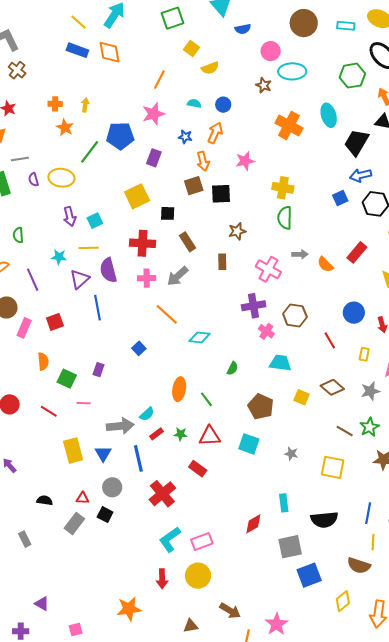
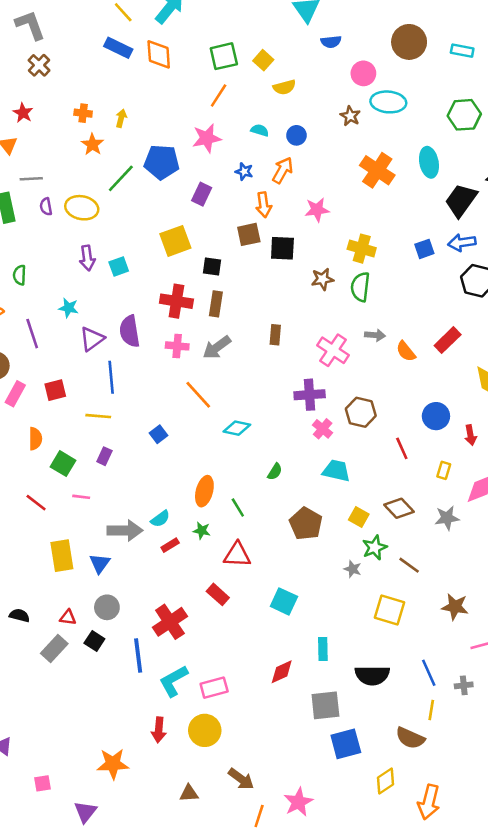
green square: (172, 18) -> (224, 56), moved
blue square: (340, 198) -> (424, 249), moved
brown star: (237, 231) -> (323, 279), moved
brown rectangle: (188, 242) -> (216, 304), moved, turned 36
yellow line: (89, 248) -> (98, 416), moved
green star: (369, 427) -> (375, 548), moved
green star: (181, 434) -> (202, 531), moved
cyan square: (249, 444) -> (284, 601), moved
gray star: (291, 454) -> (353, 569), moved
blue line: (138, 458) -> (138, 655), moved
blue line: (368, 513) -> (429, 673), turned -40

